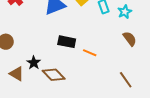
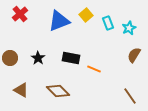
brown semicircle: (130, 39) -> (134, 55), turned -112
black star: (34, 63) -> (38, 58), moved

